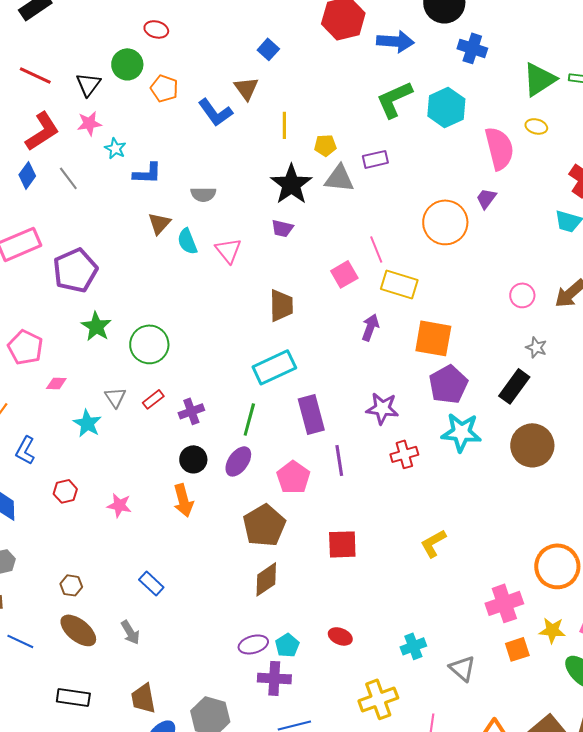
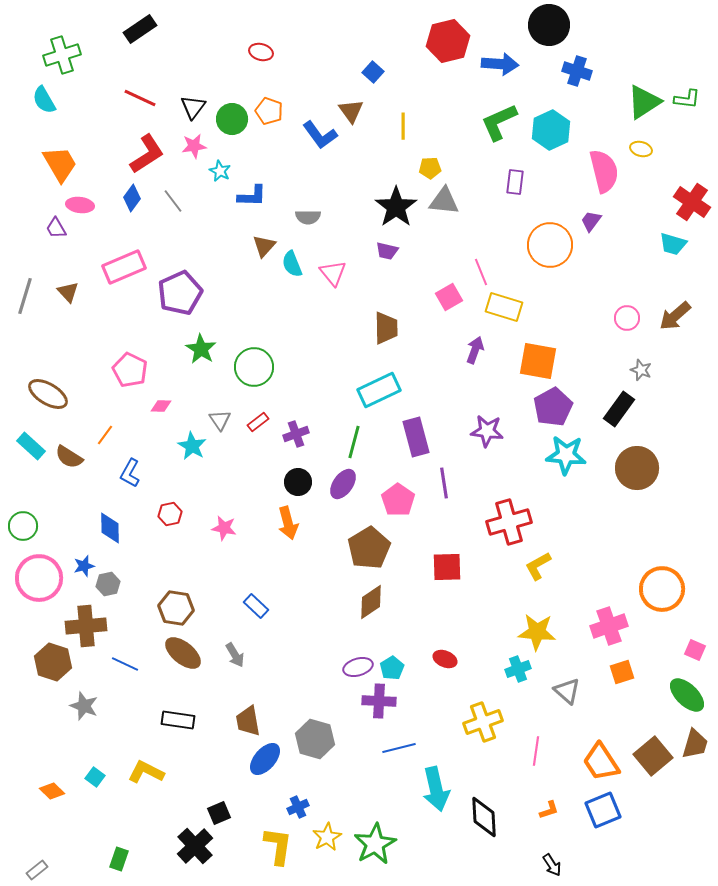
green circle: (127, 64) -> (232, 119), moved
yellow line: (284, 125) -> (403, 126), moved
purple rectangle: (375, 159) -> (515, 182), moved, turned -70
red cross: (404, 454) -> (509, 522), moved, size x1.6
brown hexagon: (71, 585) -> (176, 608), size x1.6
yellow star: (552, 630) -> (537, 632), moved, size x1.4

